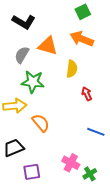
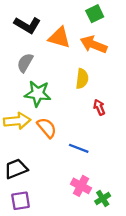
orange triangle: (48, 46) -> (59, 38), moved
orange semicircle: (41, 123) -> (47, 128), moved
blue line: (96, 132) -> (79, 148), moved
purple square: (32, 172) -> (21, 201), moved

